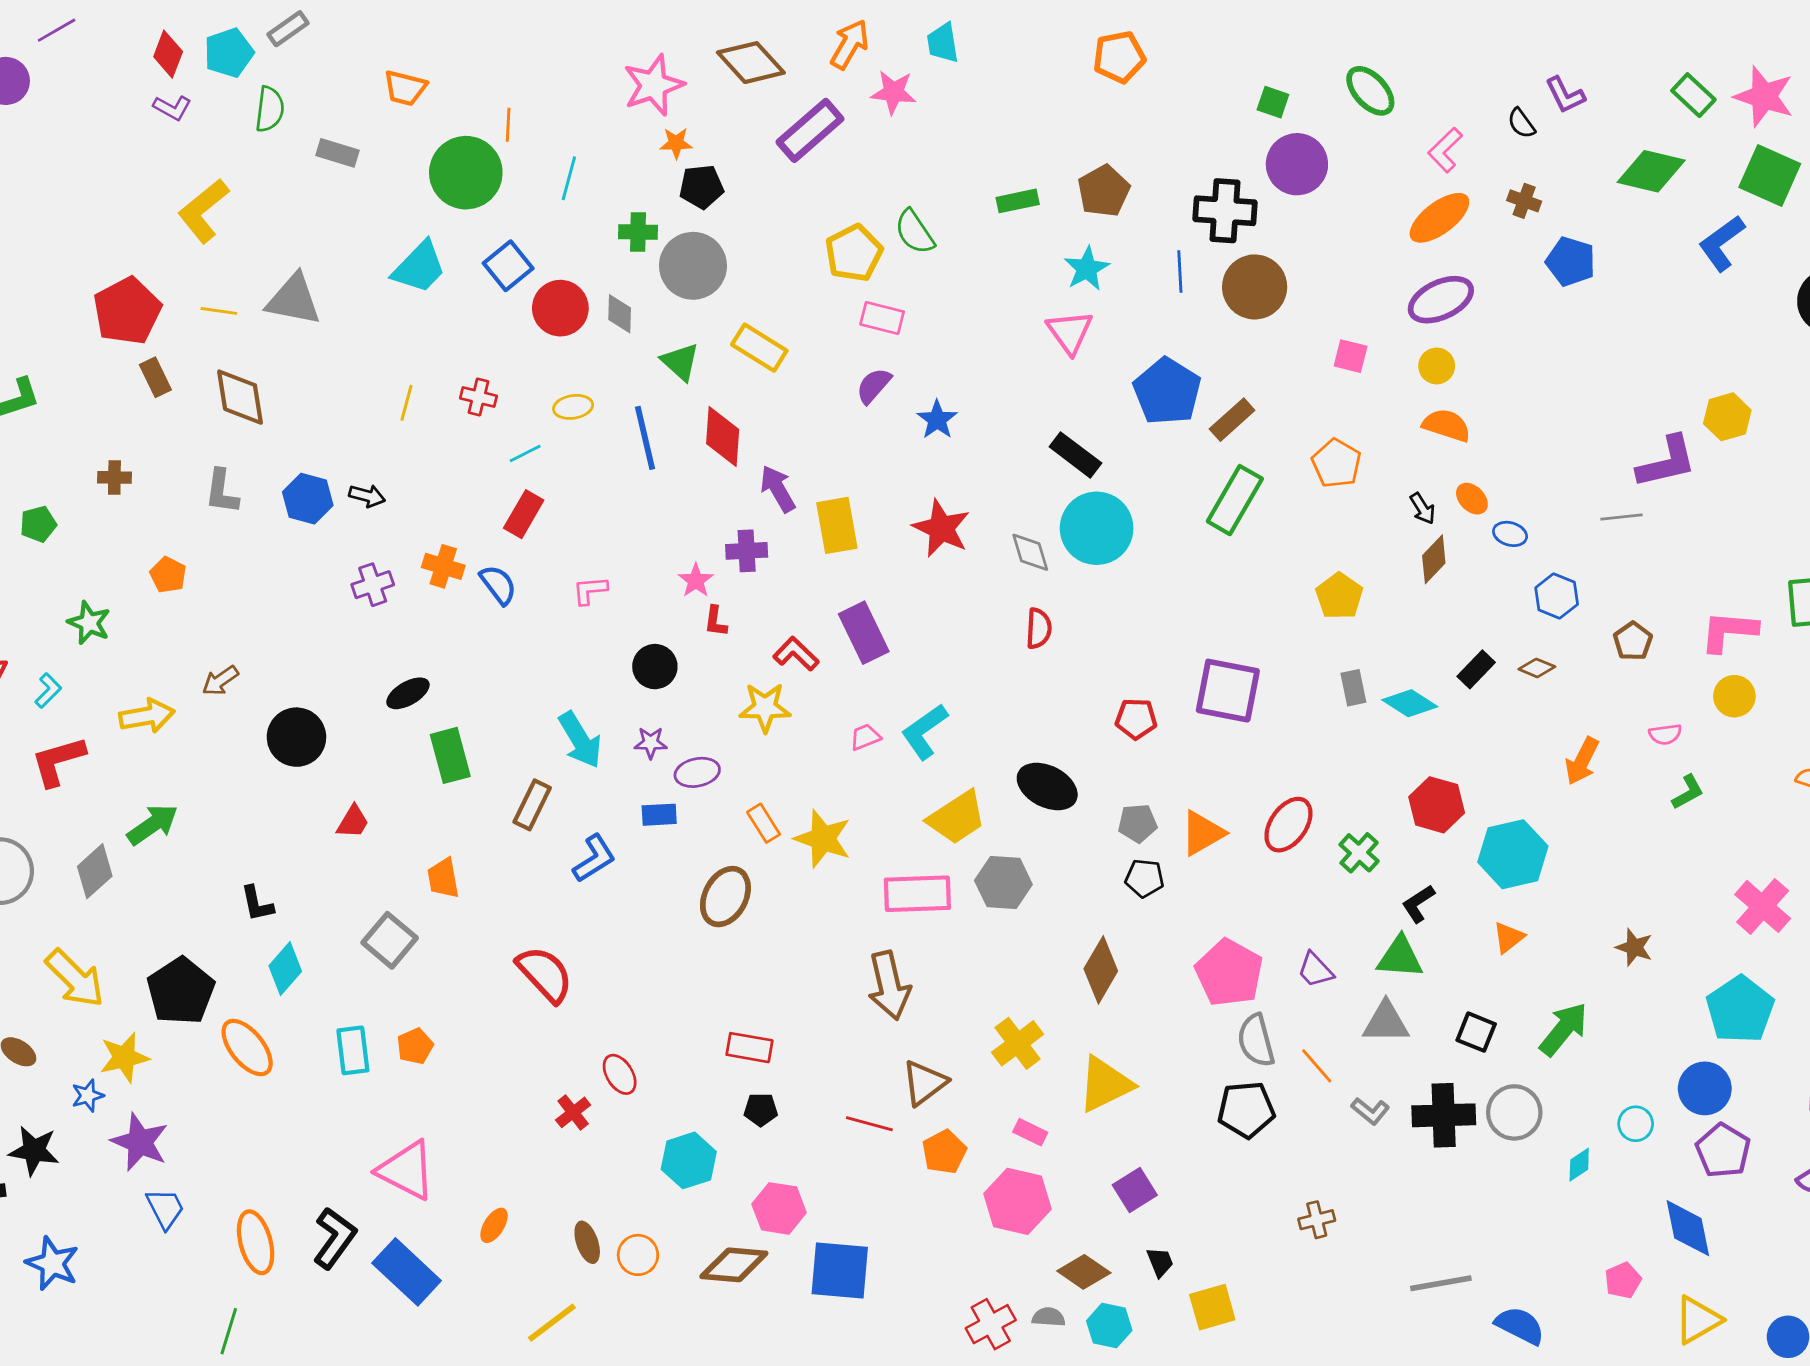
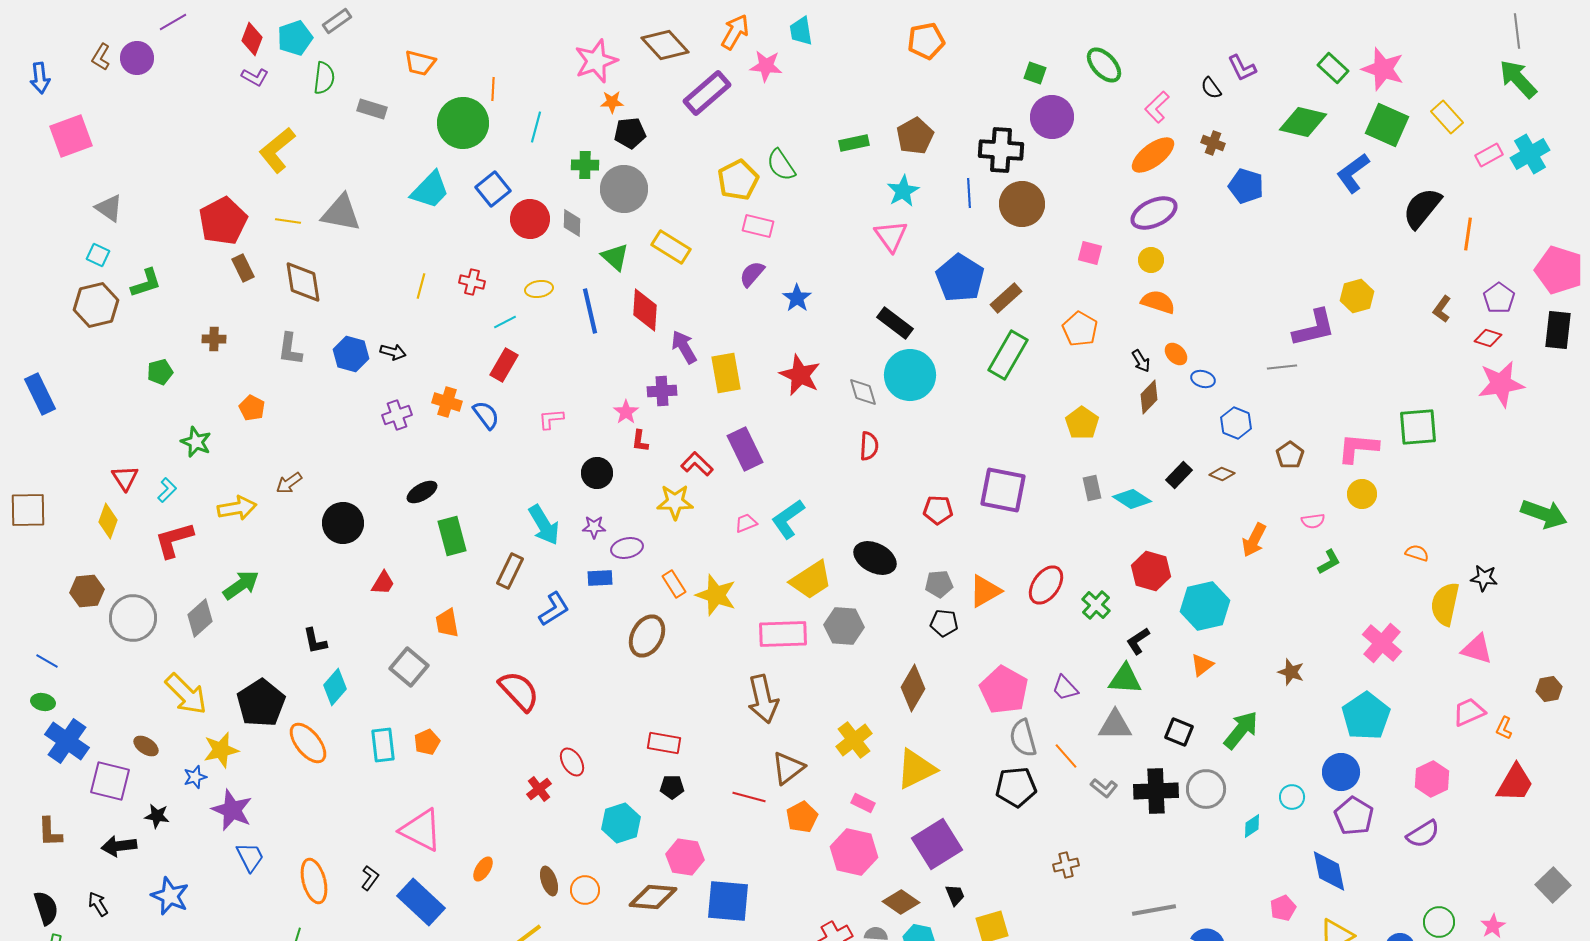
black star: (34, 1151) -> (157, 816), size x0.7
purple square: (1135, 1190) -> (937, 844), size x1.6
black L-shape: (335, 1238) -> (370, 878), size x0.6

